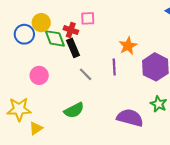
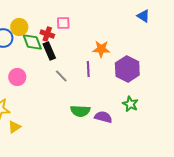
orange star: (128, 46) -> (101, 49), turned 30
green semicircle: (74, 110) -> (80, 111), moved, turned 30
purple semicircle: (130, 118) -> (103, 117), size x0.7

